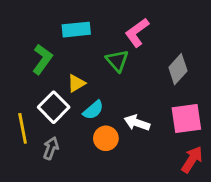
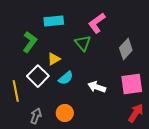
orange circle: (106, 138) -> (65, 113), moved
gray arrow: (51, 148) -> (36, 116), moved

